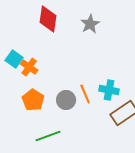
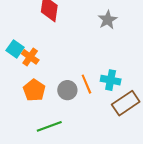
gray star: (90, 24) -> (108, 20), moved

